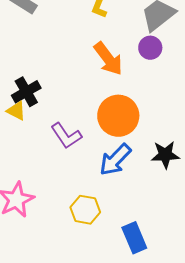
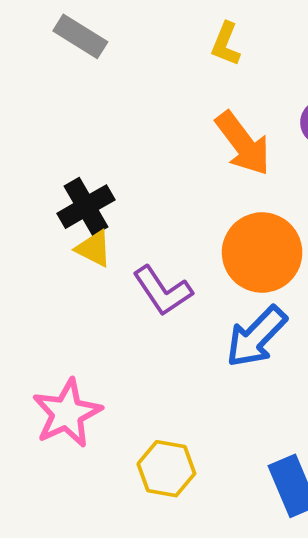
yellow triangle: (16, 111) -> (94, 249), moved
yellow hexagon: (85, 210) -> (166, 469), moved

